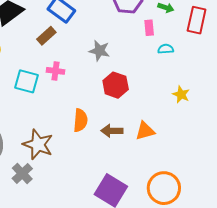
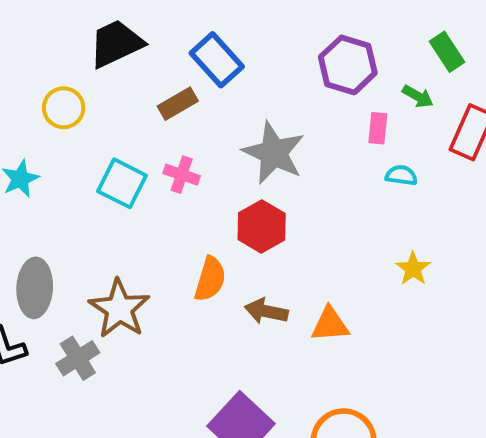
gray star: (99, 51) -> (274, 153), size x1.5
red hexagon: (116, 85) -> (262, 226), moved

